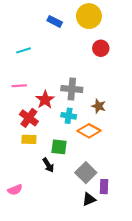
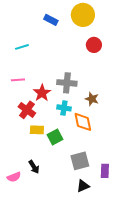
orange diamond: (89, 131) -> (83, 122), turned 50
yellow rectangle: (29, 139) -> (37, 130), moved
green square: (59, 147) -> (55, 137), turned -35
black arrow: (48, 165) -> (34, 167), moved
gray square: (86, 173) -> (80, 161), turned 30
purple rectangle: (104, 187) -> (105, 171), moved

